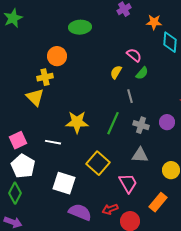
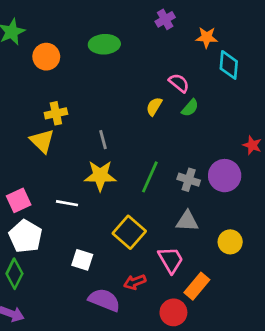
orange circle: (57, 56) -> (46, 57), moved
gray line: (130, 96) -> (103, 140), moved
purple circle: (167, 122) -> (225, 176), size x1.5
white square: (64, 183) -> (82, 260), size x0.7
orange rectangle: (158, 202) -> (197, 286), moved
red arrow: (110, 209) -> (135, 282), moved

